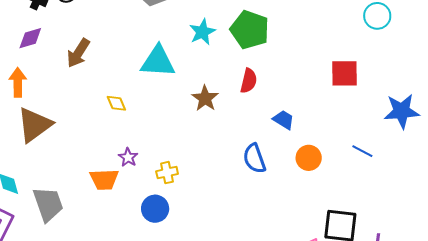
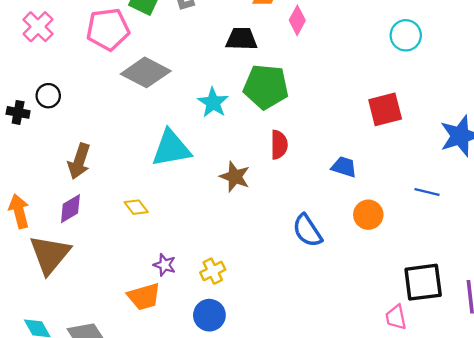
purple diamond: (30, 38) -> (70, 209), moved
blue trapezoid: (284, 120) -> (344, 167), moved

